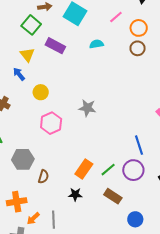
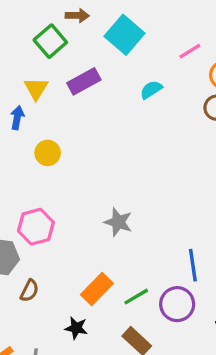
cyan semicircle: (96, 44) -> (151, 90), turned -32
purple rectangle: (55, 46) -> (84, 81), turned -66
blue arrow: (19, 74) -> (17, 118), turned 40
gray star: (87, 108) -> (118, 222), moved
pink hexagon: (51, 123) -> (36, 227), moved

